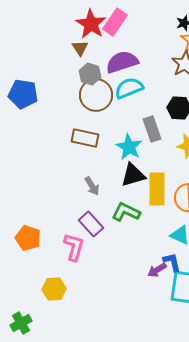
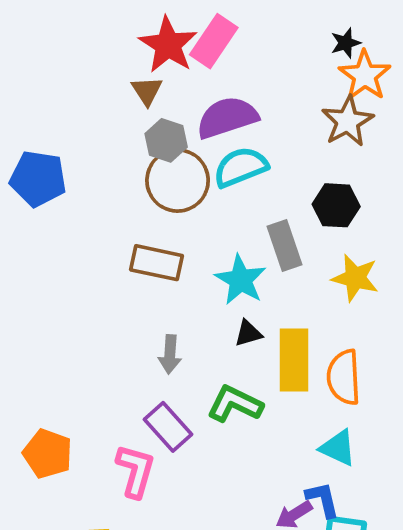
black triangle: (133, 175) -> (248, 333), size x0.6
gray arrow: (92, 186) -> (170, 354), turned 36

